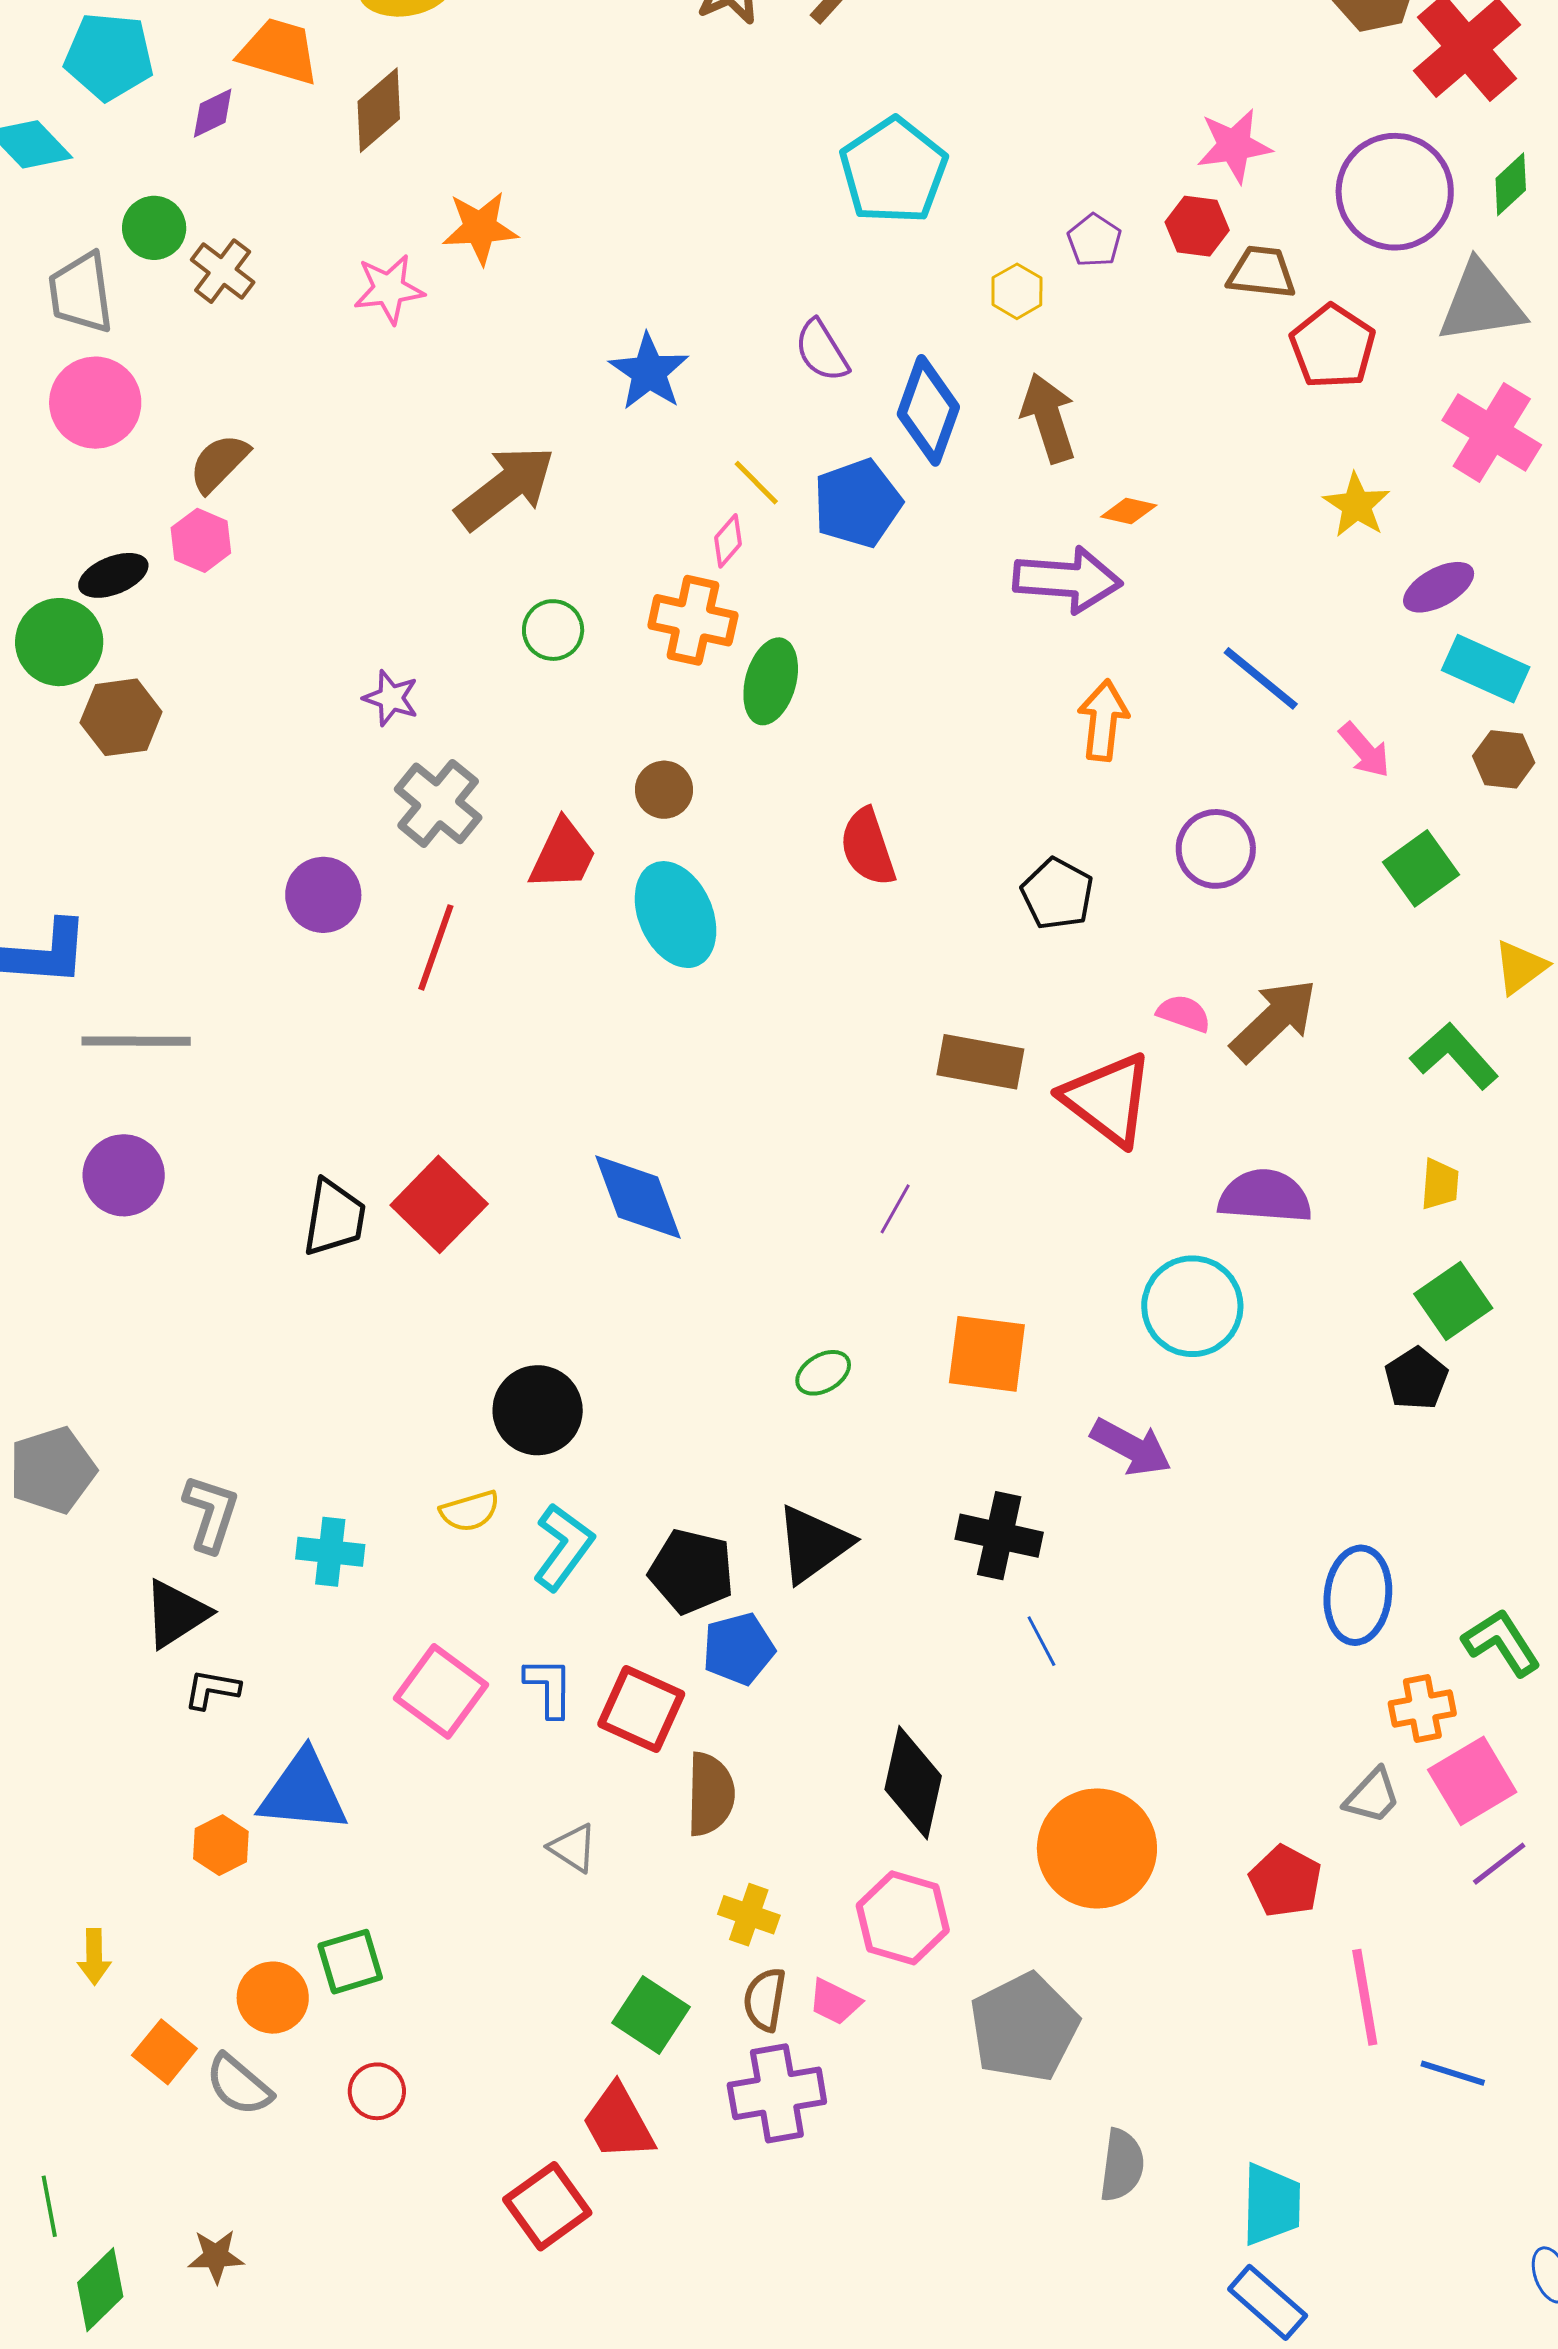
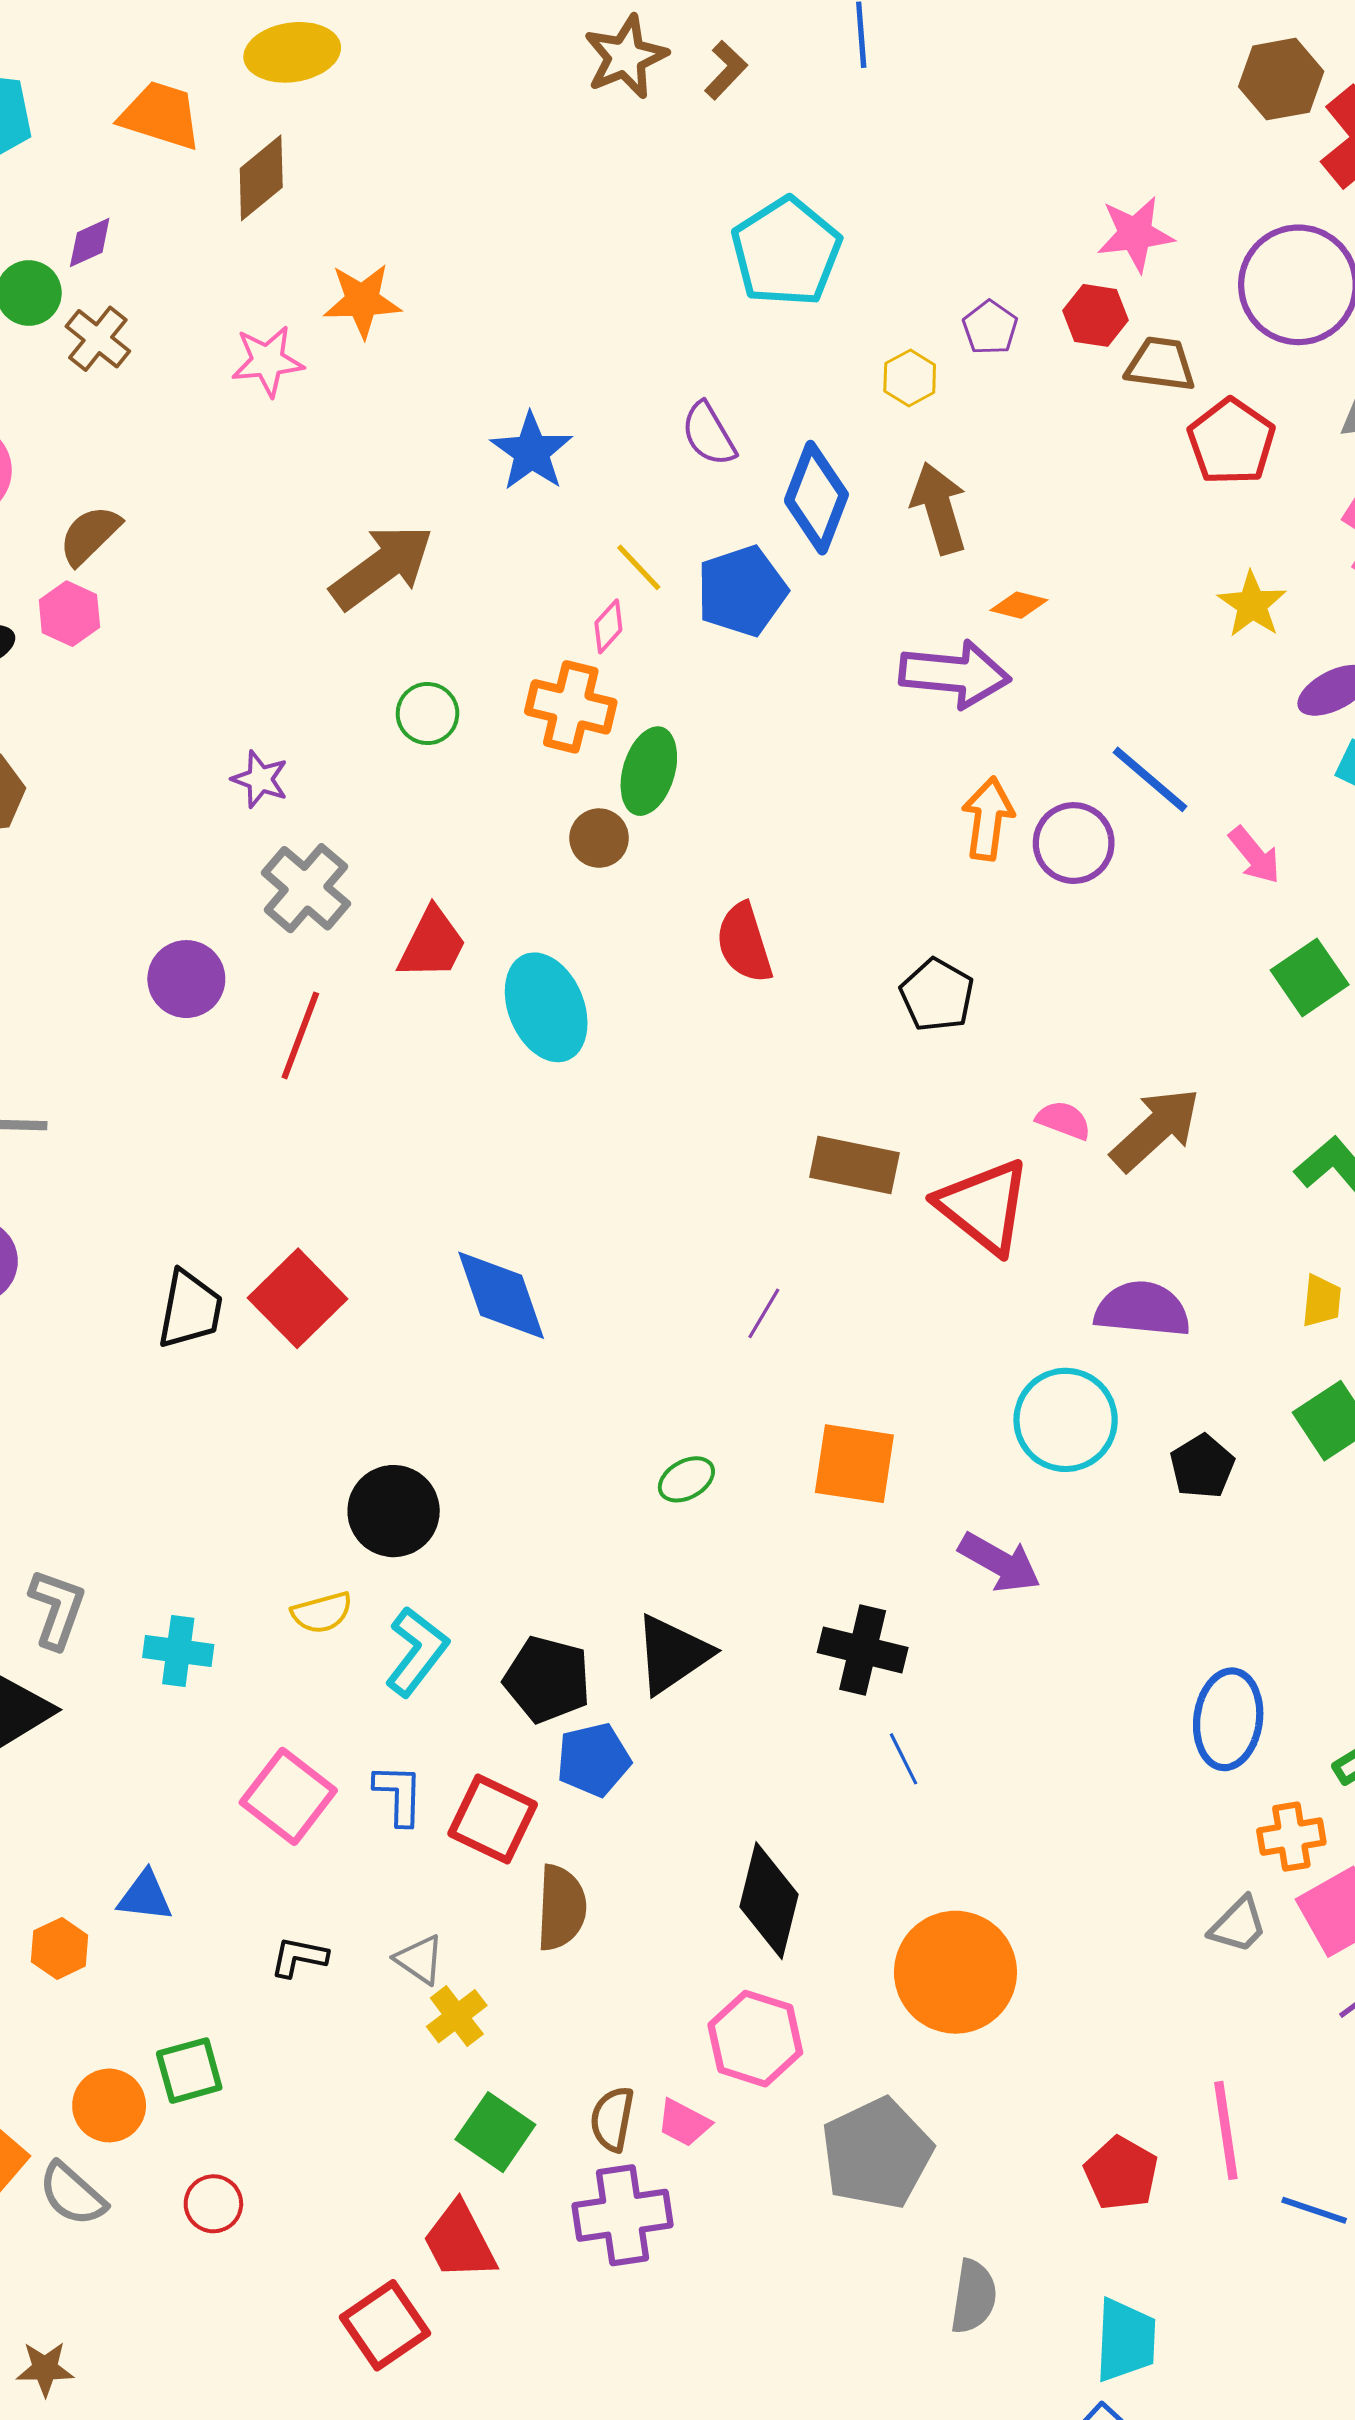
purple diamond: (213, 113) -> (90, 242), moved
brown circle: (664, 790) -> (599, 838), moved
purple circle: (1216, 849) -> (1074, 843), moved
black pentagon: (1416, 1379) -> (1202, 1466), moved
black L-shape: (212, 1689) -> (299, 1957), moved
blue triangle: (303, 1792) -> (145, 1896), size x0.6
red pentagon: (1285, 1881) -> (1121, 2173), moved
yellow cross: (749, 1915) -> (457, 2016), moved, turned 32

